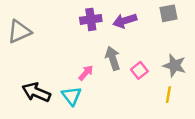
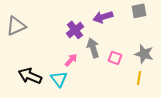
purple cross: (91, 19) -> (75, 30), moved, turned -30
pink square: (139, 70) -> (115, 58), turned -32

